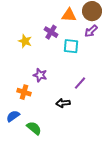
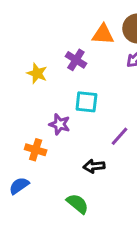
cyan square: (71, 46) -> (86, 102), moved
green semicircle: (34, 128) -> (77, 204), moved

